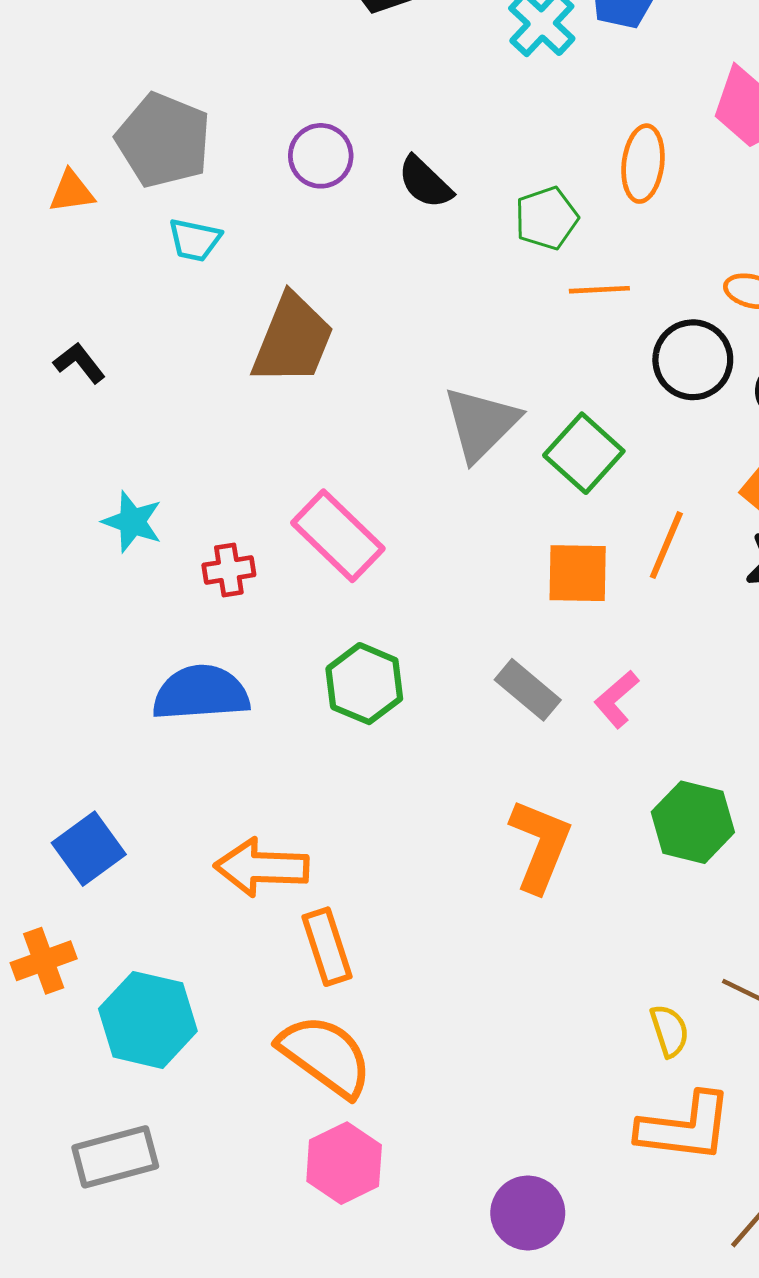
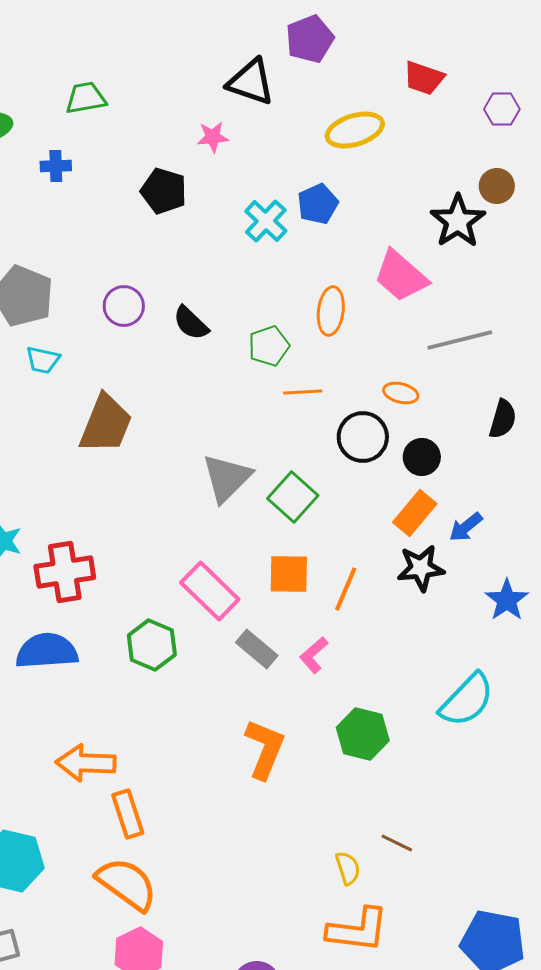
pink rectangle: (338, 536) -> (210, 591), moved
orange line: (666, 545) -> (346, 589), moved
red cross: (229, 570) -> (65, 572), size x1.8

